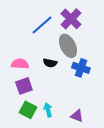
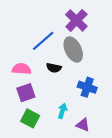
blue line: (42, 25) -> (43, 41), moved
blue cross: (81, 68) -> (87, 87), moved
cyan arrow: (48, 110) -> (62, 111), moved, turned 32

